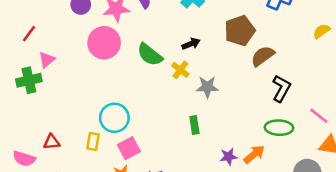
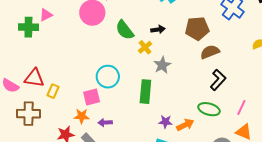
gray star: (207, 87) -> (162, 65), turned 30
pink line: (319, 116) -> (241, 107), turned 63
cyan circle: (114, 118) -> (108, 77), moved
green rectangle: (194, 125) -> (145, 92), size x1.6
yellow rectangle: (93, 141) -> (53, 91), moved
red triangle: (52, 142) -> (34, 78), size x1.5

